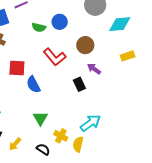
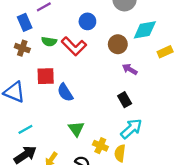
cyan diamond: (120, 24) -> (145, 30), moved
green semicircle: (39, 27) -> (49, 42), moved
red L-shape: (55, 57) -> (74, 46), moved
black rectangle: (79, 84) -> (125, 100), moved

